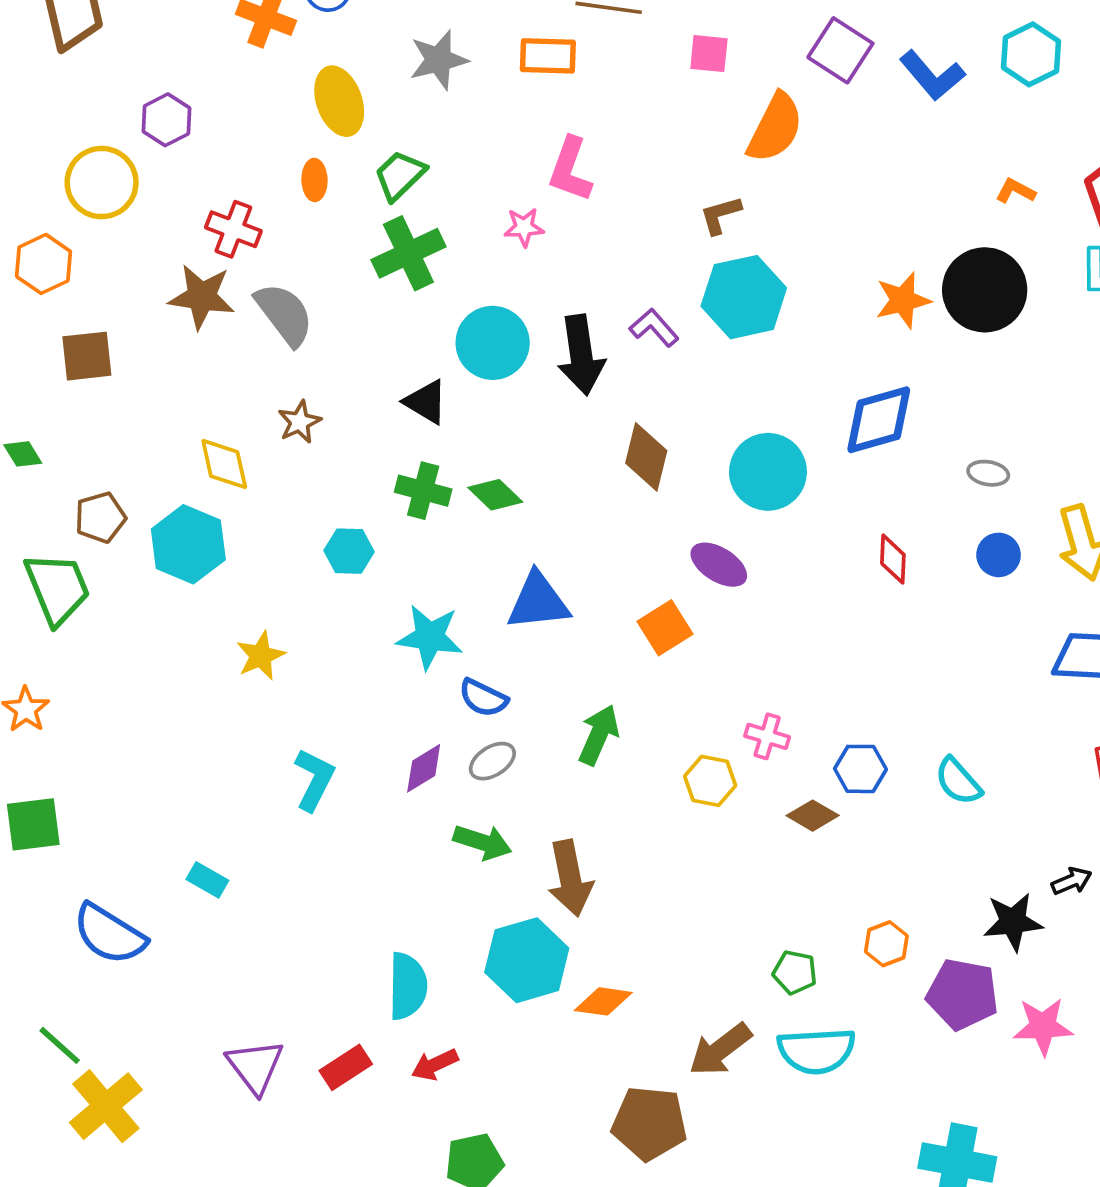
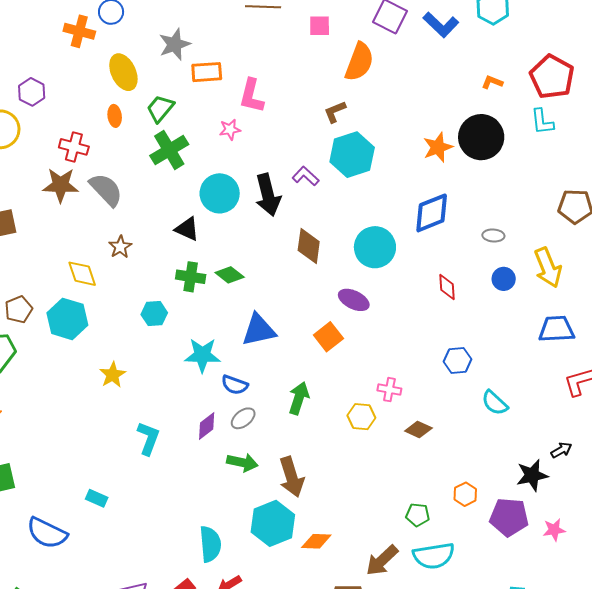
orange rectangle: (548, 56) -> (207, 72), moved
blue hexagon: (860, 769) -> (457, 360), moved
pink star: (1043, 1026) -> (554, 530), size x0.7

